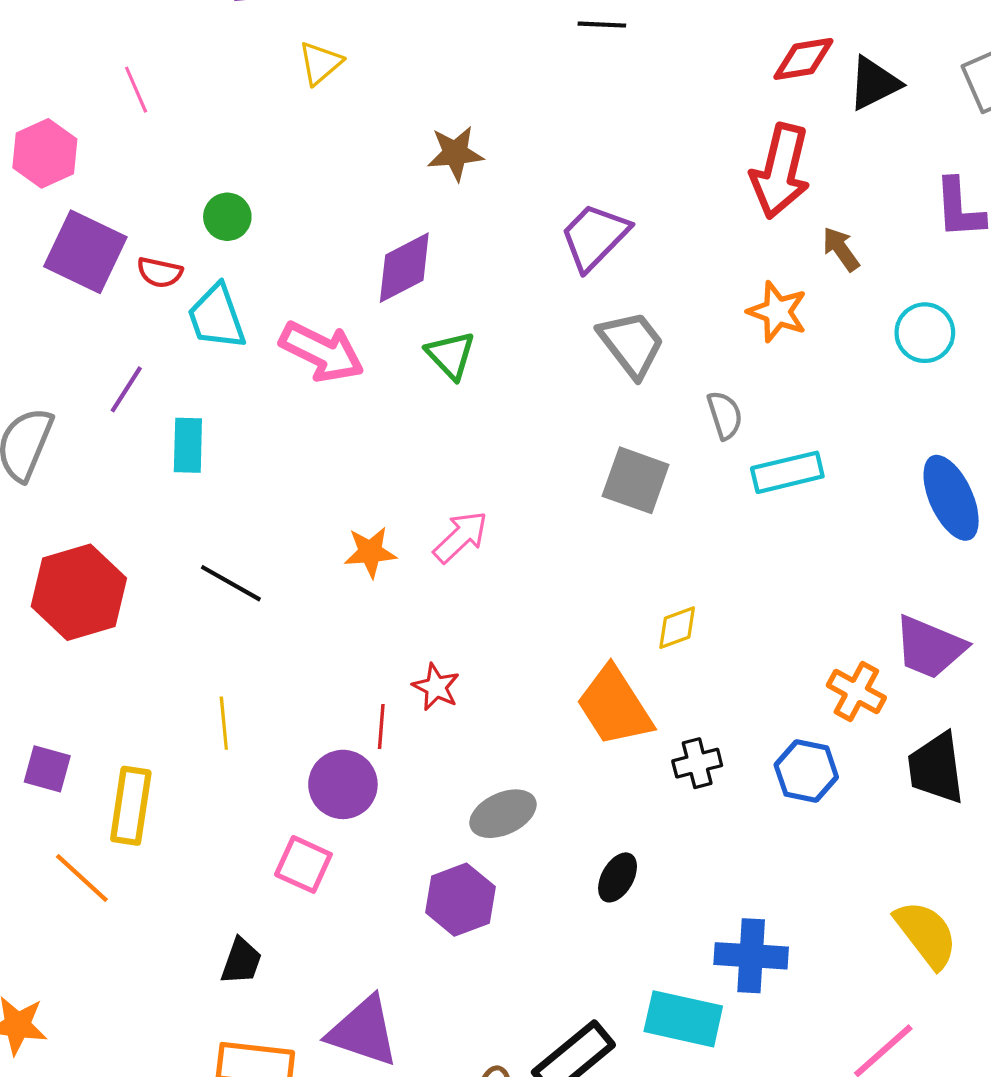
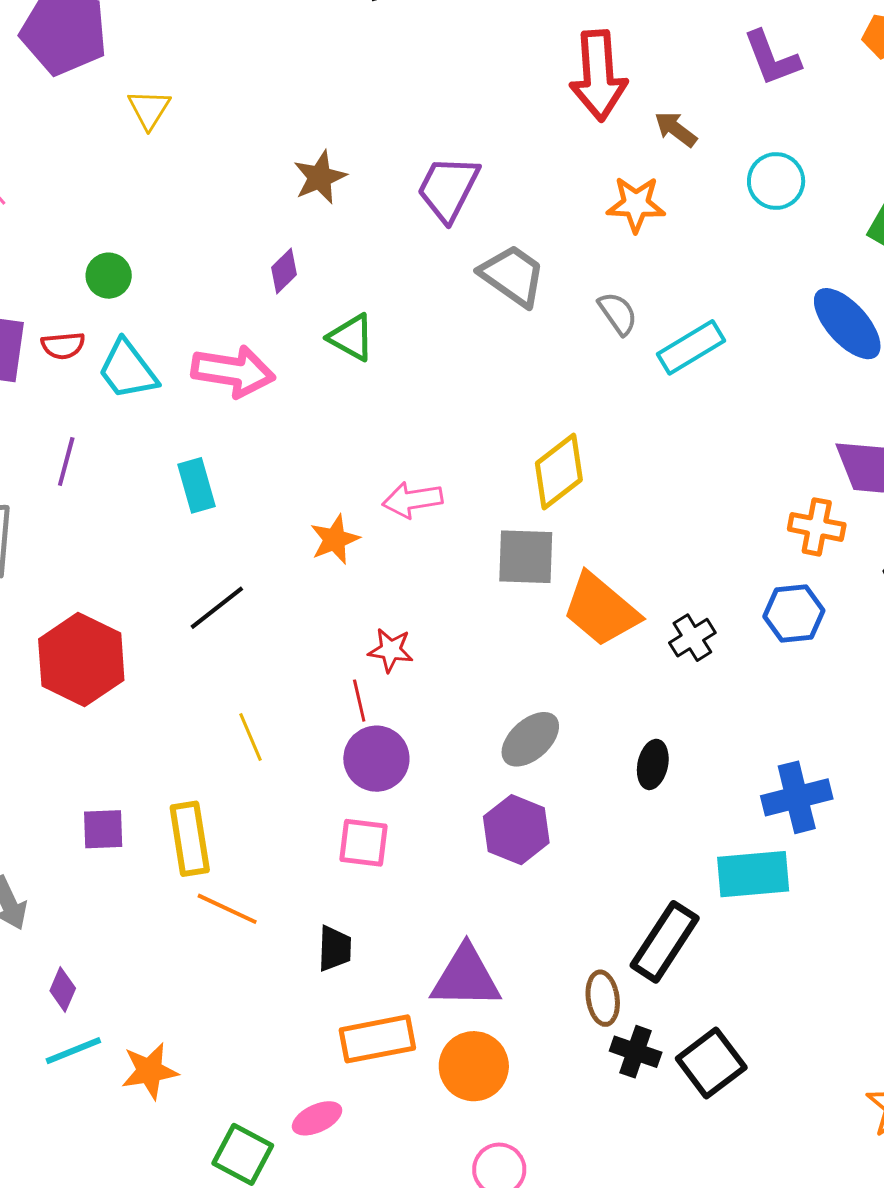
brown star: (455, 153) -> (320, 177), moved
purple diamond: (404, 268) -> (284, 271), size x0.6
cyan rectangle: (188, 445) -> (197, 485), moved
gray square: (636, 480) -> (526, 557), moved
pink arrow: (461, 537) -> (412, 500), turned -128
black line: (231, 583) -> (217, 608), turned -50
yellow diamond: (677, 628) -> (559, 472), moved, size x1.6
red star: (436, 687) -> (391, 650), moved
red line: (381, 727) -> (359, 701), moved
orange line: (82, 878) -> (227, 909), moved

